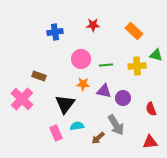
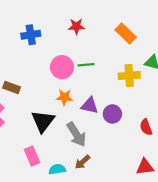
green line: (106, 65) -> (86, 65), moved
gray arrow: (116, 125) -> (76, 134), moved
cyan semicircle: (77, 126) -> (57, 169), moved

